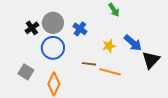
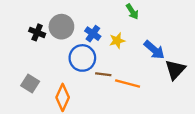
black cross: (32, 28) -> (37, 32), turned -32
yellow star: (109, 46) -> (117, 41), moved
blue circle: (53, 48) -> (82, 58), moved

